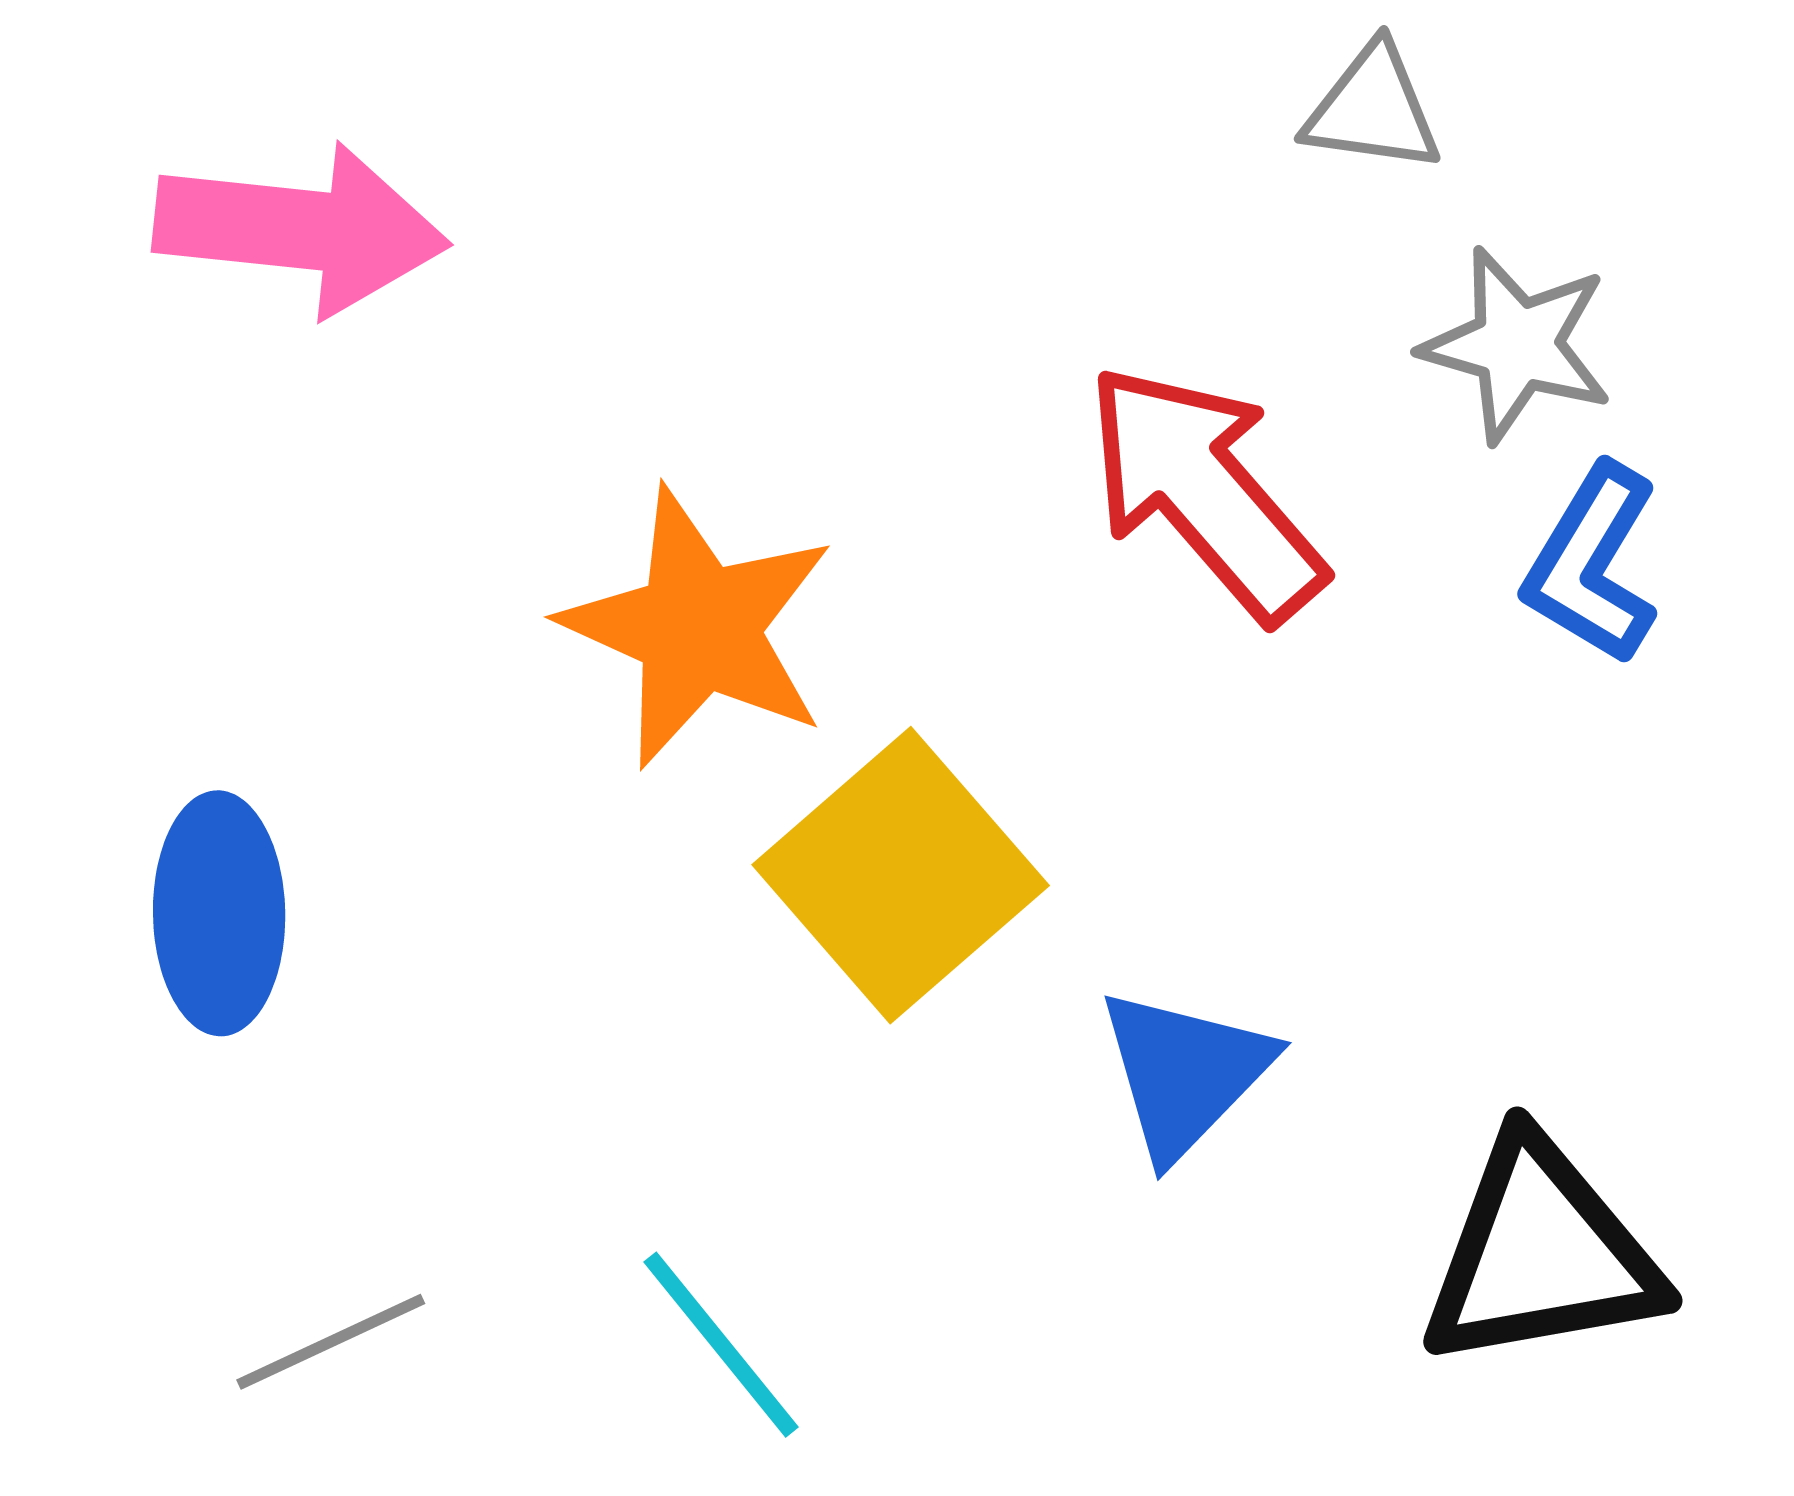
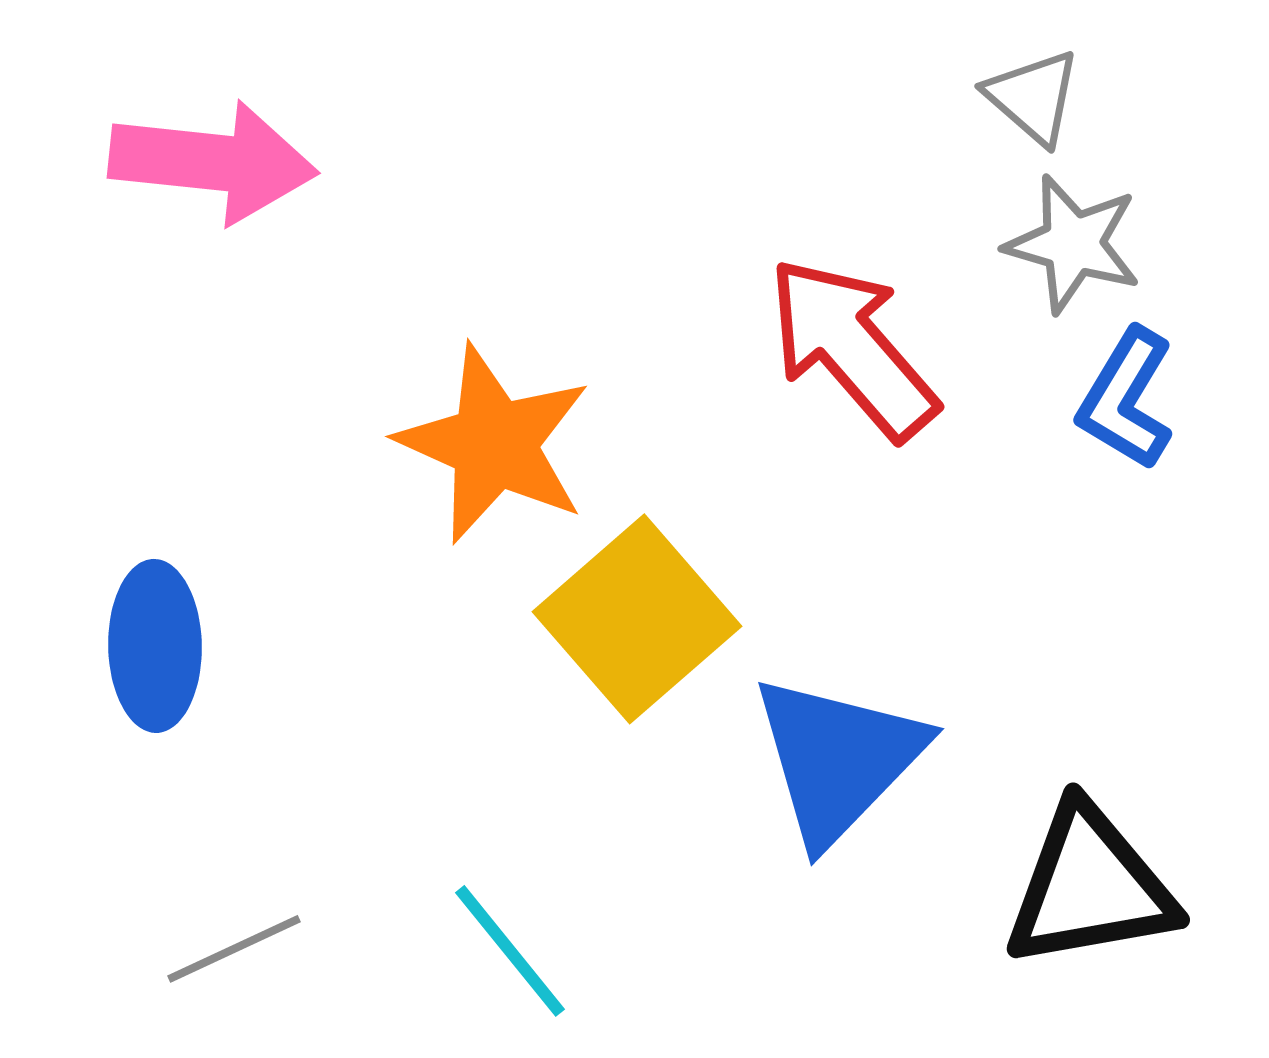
gray triangle: (1373, 109) -> (1033, 97), moved, turned 33
blue triangle: (1185, 1073) -> (838, 759), size x1.4

